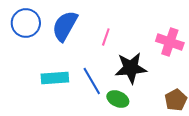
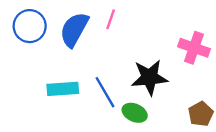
pink line: (106, 37) -> (111, 19), moved

